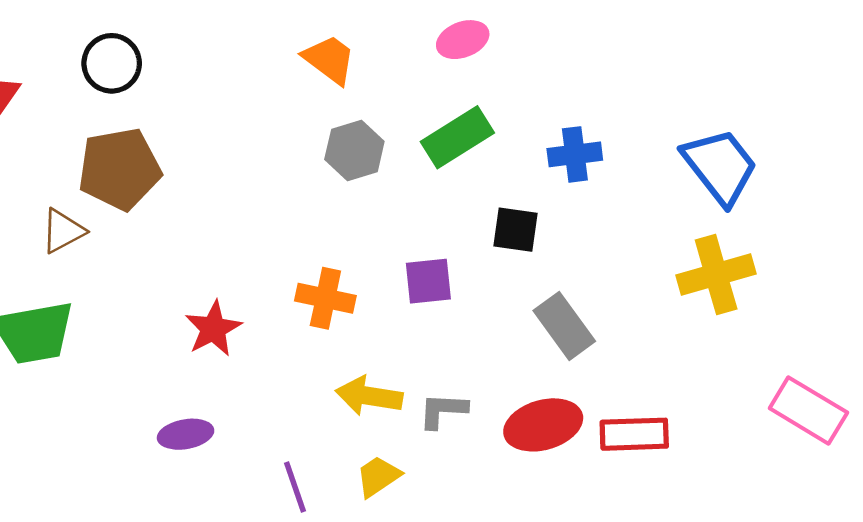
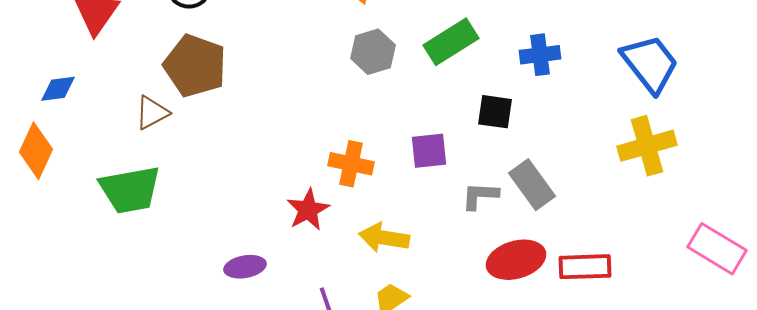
brown pentagon: (120, 169) -> (195, 66), turned 30
red star: (213, 329) -> (308, 210), moved
gray L-shape: (443, 410) -> (480, 196), moved

